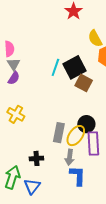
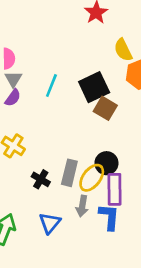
cyan line: (55, 67) -> (51, 86), moved
black cross: (36, 158) -> (41, 179), moved, turned 32
blue L-shape: (78, 176) -> (109, 217), moved
blue triangle: (32, 186) -> (50, 223), moved

